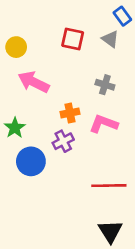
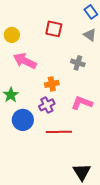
gray triangle: (110, 39) -> (90, 35), moved
pink L-shape: (104, 124) -> (82, 103), moved
red line: (109, 186) -> (59, 132), moved

